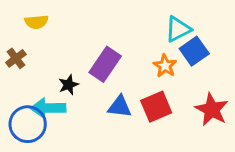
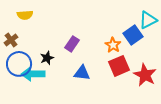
cyan triangle: (178, 29) -> (148, 20), moved
purple rectangle: (105, 64) -> (72, 44), size x0.7
red square: (156, 107) -> (119, 66), moved
blue circle: (28, 124) -> (19, 64), moved

